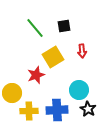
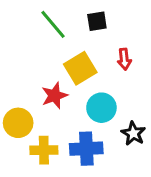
cyan circle: (79, 90) -> (101, 108), moved
black star: (88, 109) -> (133, 133), moved

